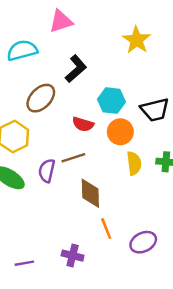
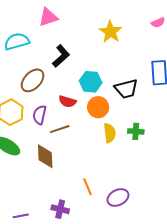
purple semicircle: (47, 171) -> (40, 115), moved
brown diamond: (90, 193) -> (45, 156), moved

